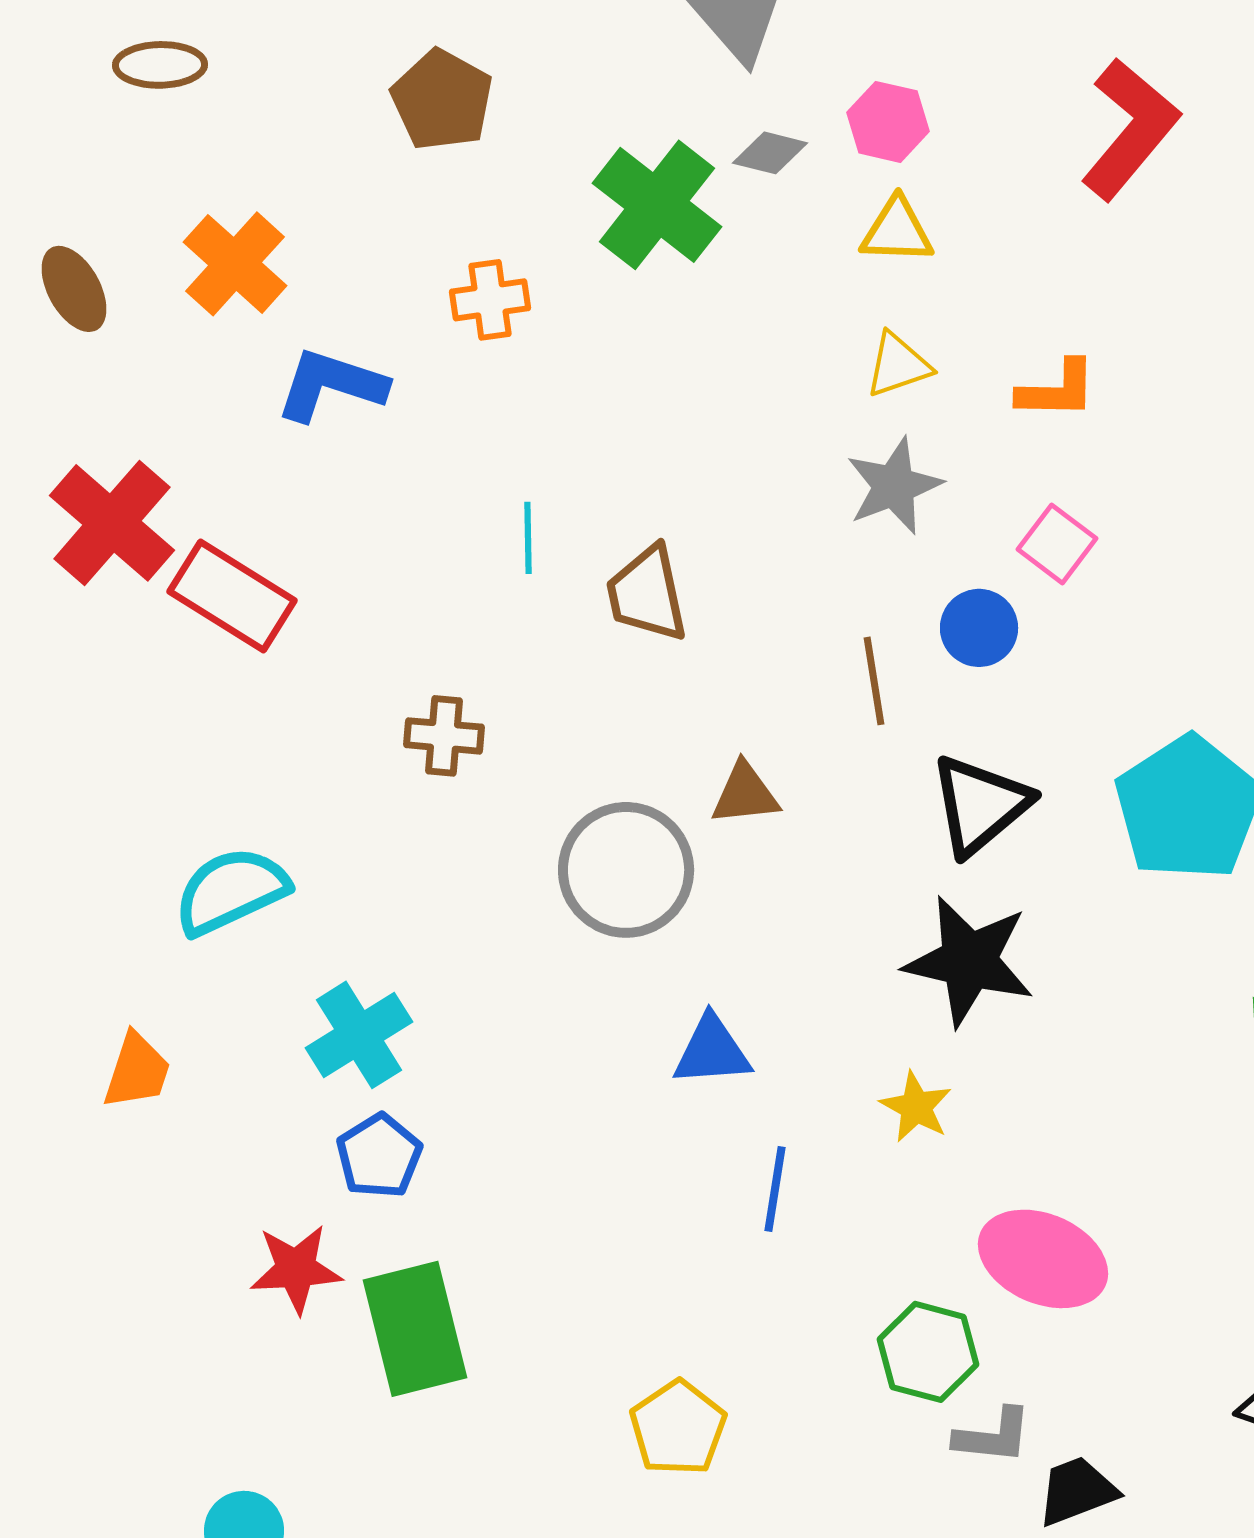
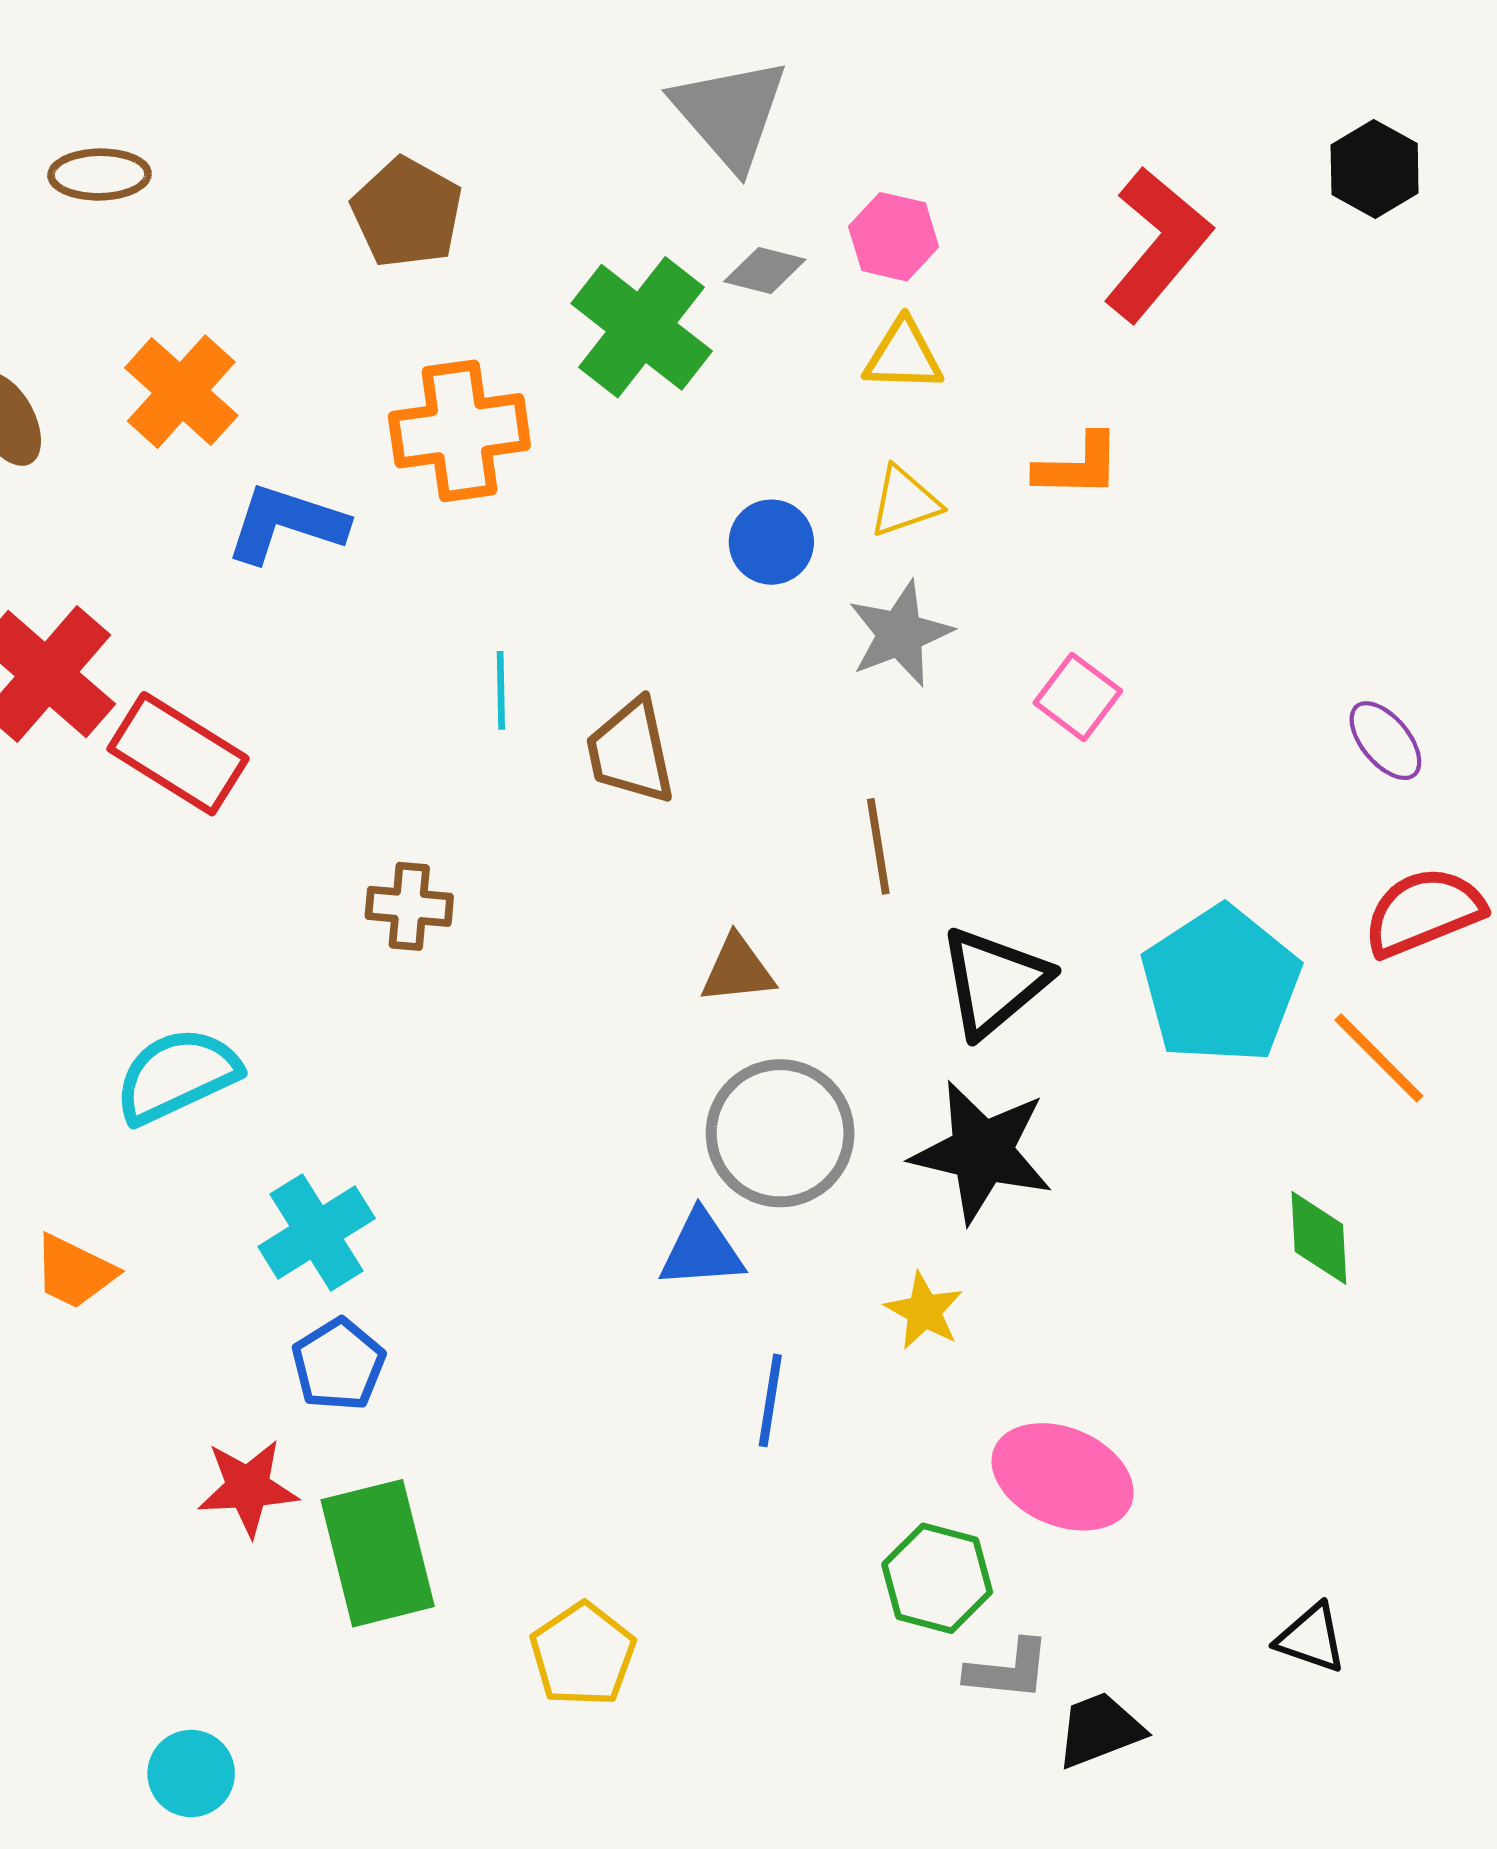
orange cross: (490, 300) -> (459, 431), size x1.6
orange L-shape: (1057, 390) -> (1078, 466), moved
blue circle: (979, 628) -> (771, 542), moved
gray circle: (626, 870) -> (780, 1133), moved
orange trapezoid: (137, 1071) -> (74, 1272), turned 98
yellow pentagon: (678, 1428) -> (583, 1655), moved

